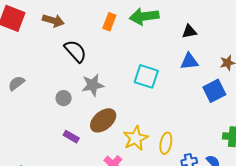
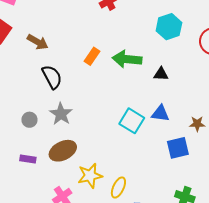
black triangle: (189, 31) -> (161, 74), moved
cyan square: (146, 76) -> (132, 121), moved
gray star: (93, 85) -> (61, 114), turned 30
purple rectangle: (71, 137) -> (28, 159), turned -35

